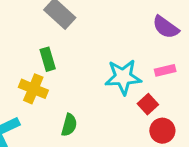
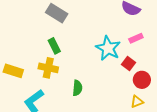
cyan star: (123, 77) -> (108, 48), turned -30

